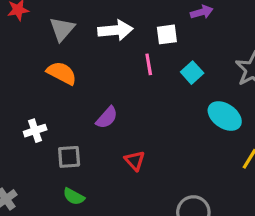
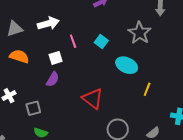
gray triangle: (62, 29) -> (15, 29), turned 42
white square: (167, 34) -> (56, 58), moved
red triangle: (135, 161) -> (93, 99), moved, size x1.6

